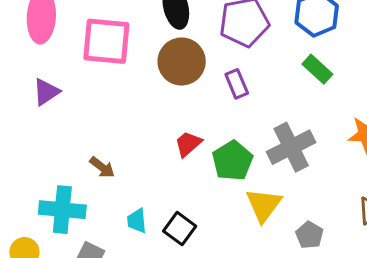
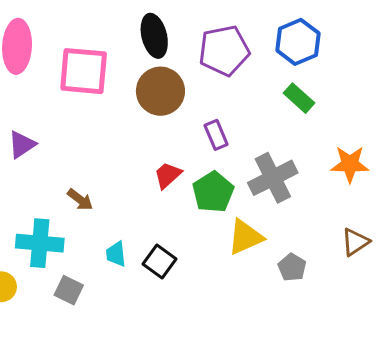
purple rectangle: (237, 84) -> (216, 135), moved
purple triangle: (46, 92) -> (22, 144), moved
yellow triangle: (264, 205) -> (245, 237), turned 30

